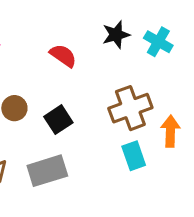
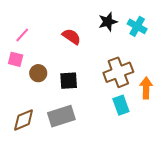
black square: (58, 120) -> (69, 81), turned 30

